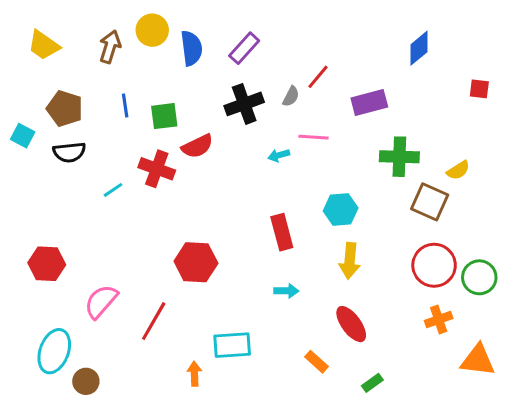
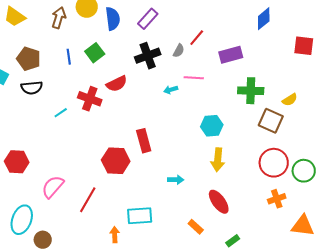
red square: (479, 89) -> (304, 46), size x1.5
green square: (164, 116) -> (95, 53), moved, turned -30
red rectangle: (282, 232) -> (144, 141), moved

